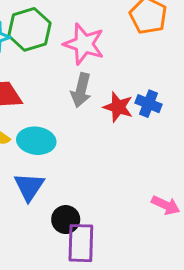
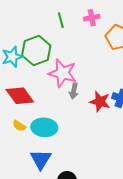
pink star: (84, 44) -> (63, 73), moved
gray arrow: (81, 90) -> (74, 91), size x0.7

